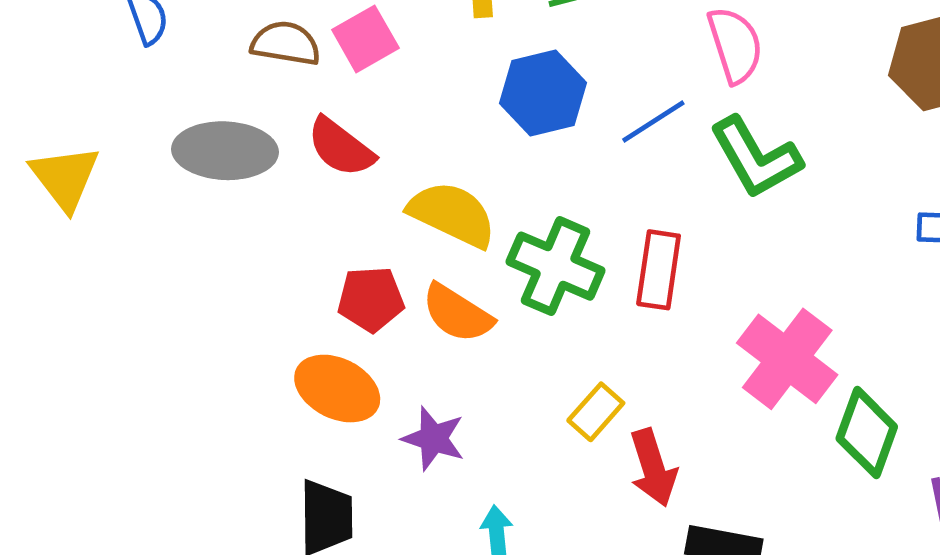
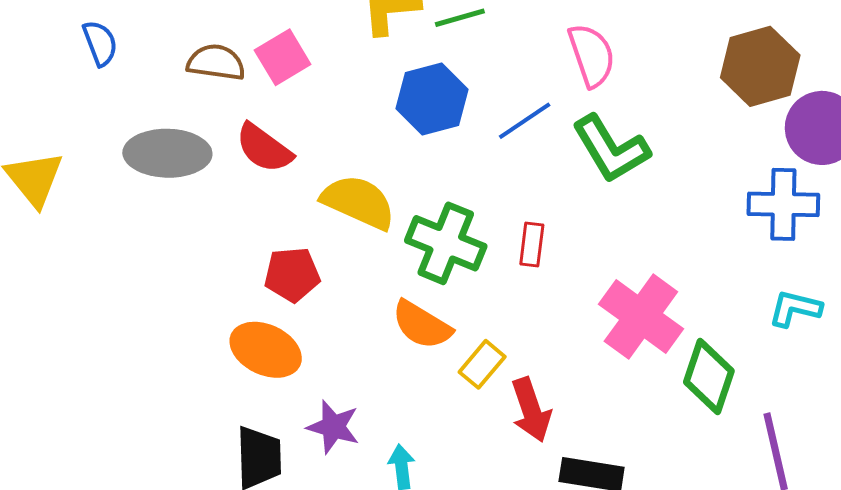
red rectangle: (659, 270) -> (532, 245), size x0.7
orange semicircle: (457, 313) -> (422, 325), moved
purple star: (433, 438) -> (333, 427), moved

